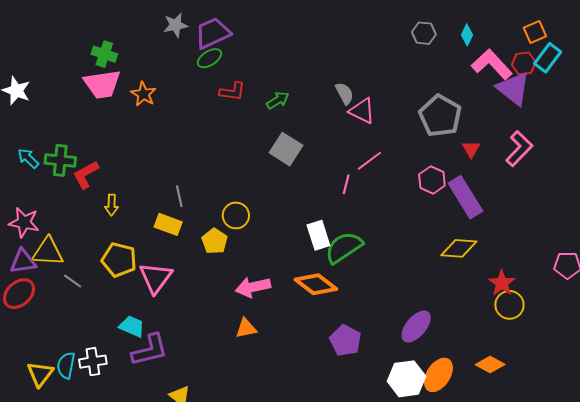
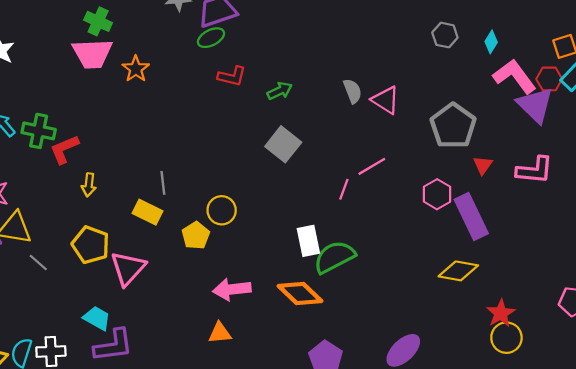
pink triangle: (362, 111) -> (386, 100), moved
pink L-shape: (519, 149) -> (535, 170), turned 45

